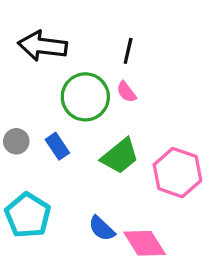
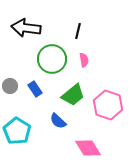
pink semicircle: (126, 92) -> (84, 60), moved, turned -152
blue semicircle: (102, 228) -> (58, 121), moved

